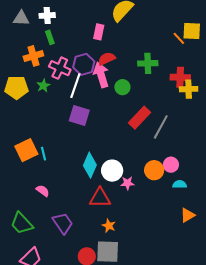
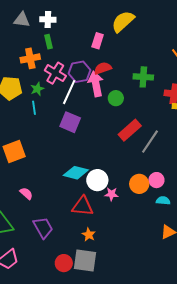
cyan line: (44, 154) -> (34, 108), moved
cyan diamond: (90, 165) -> (76, 173), turned 75

